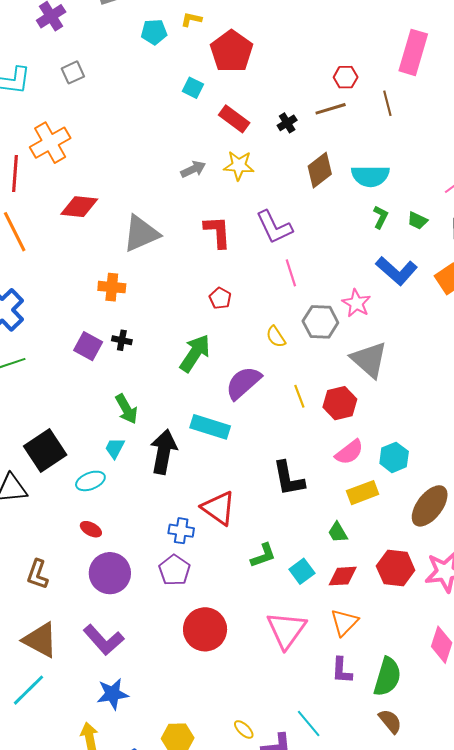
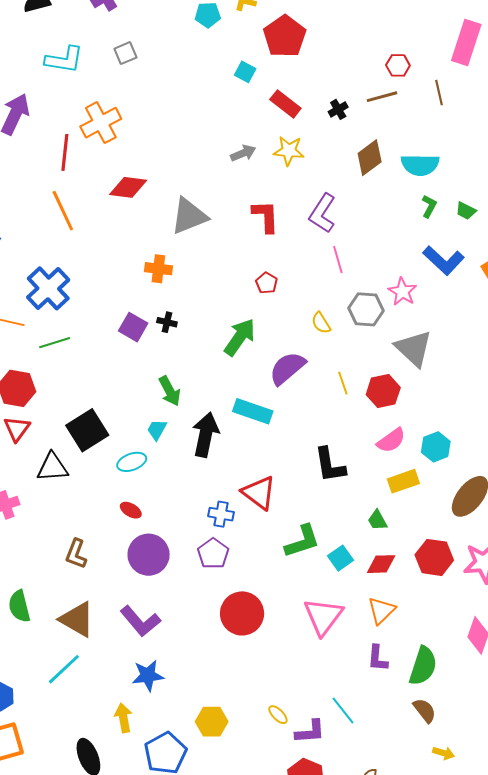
purple L-shape: (274, 227) -> (322, 213), turned 57
green L-shape: (263, 556) -> (302, 541), size x1.4

